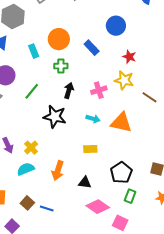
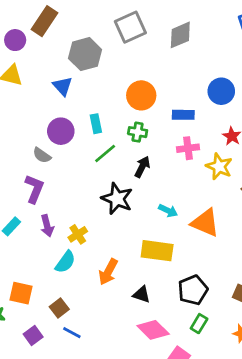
blue rectangle: (92, 48) -> (183, 115), turned -56
cyan rectangle: (34, 51) -> (96, 124), moved
pink cross: (99, 90) -> (188, 148), moved
green line: (32, 91) -> (105, 153), moved
yellow rectangle: (90, 149) -> (157, 251), size x1.6
cyan semicircle: (26, 169) -> (65, 262), turned 138
blue line: (47, 209) -> (72, 333), moved

